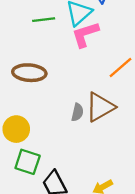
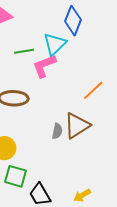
pink L-shape: (85, 34) -> (44, 66), moved

